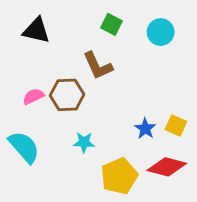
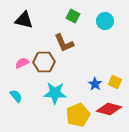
cyan star: (84, 142) -> (55, 93), size x1.6
cyan semicircle: (24, 147) -> (16, 96), size x0.6

